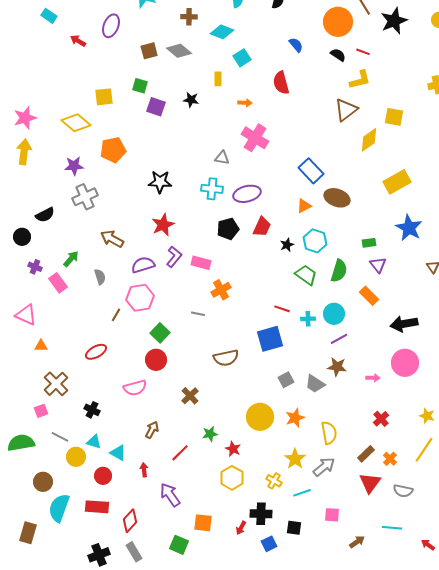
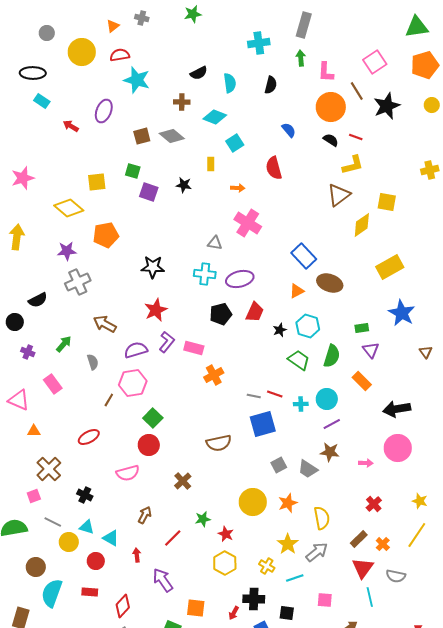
pink star: (25, 118) -> (23, 178), moved
pink rectangle: (58, 283) -> (53, 384), moved
gray line: (198, 314) -> (254, 396), moved
red rectangle: (97, 507) -> (90, 592), size x0.7
cyan line: (392, 528) -> (370, 597), moved, turned 72

